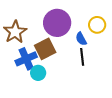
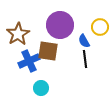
brown square: (45, 49) -> (48, 51), turned 35
cyan circle: (38, 73) -> (41, 88), moved

